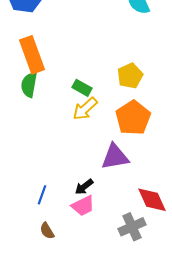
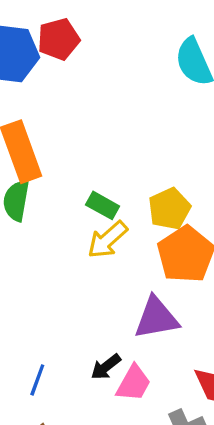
yellow pentagon: (130, 76) -> (169, 209), moved
pink trapezoid: (83, 206) -> (134, 383), moved, turned -35

